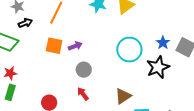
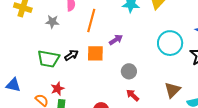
black arrow: (25, 23) -> (71, 55), moved
purple arrow: (75, 46) -> (116, 40), moved

